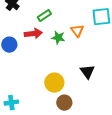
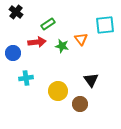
cyan cross: (11, 103) -> (26, 78), moved
brown circle: (64, 103) -> (80, 104), moved

